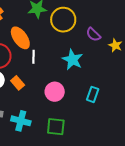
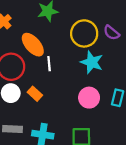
yellow circle: (63, 20) -> (84, 33), moved
pink circle: (55, 92) -> (89, 98), moved

